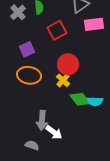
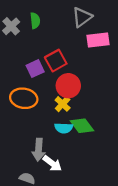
red square: (57, 30) -> (56, 61), moved
purple square: (27, 49) -> (35, 69), moved
cyan semicircle: (95, 101) -> (64, 128), moved

